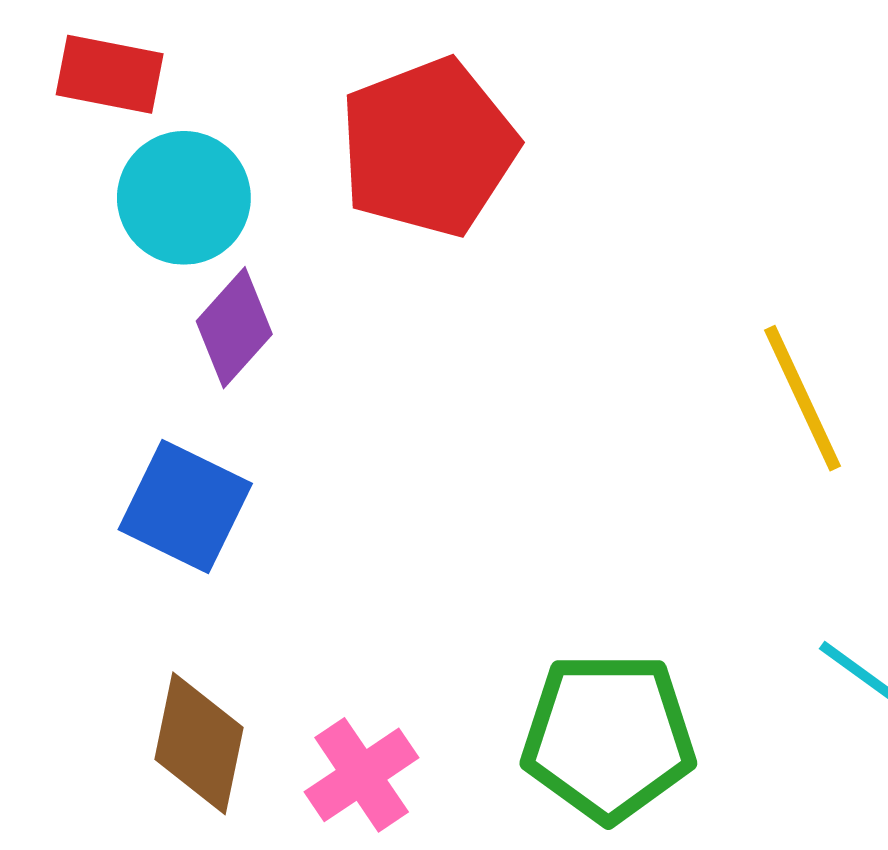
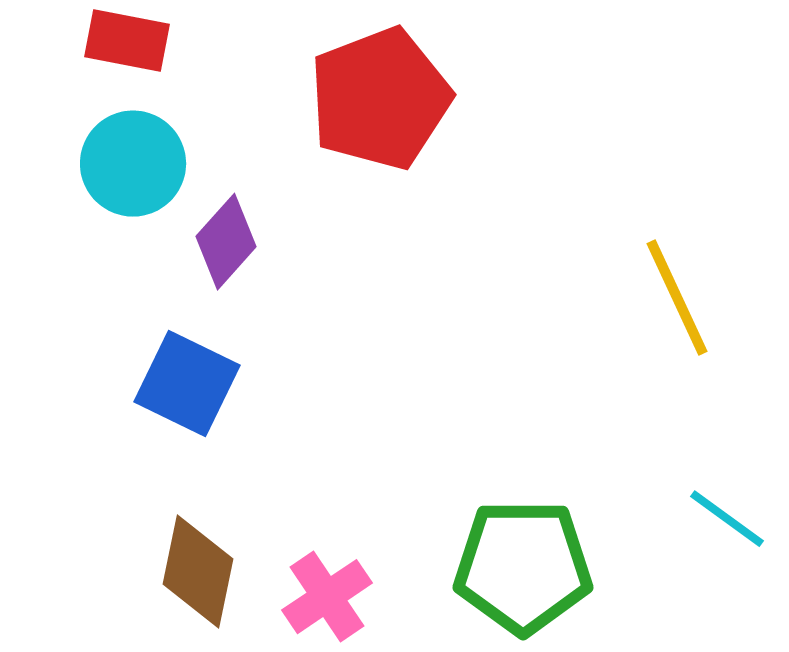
cyan circle: (184, 198) -> (133, 164), moved

